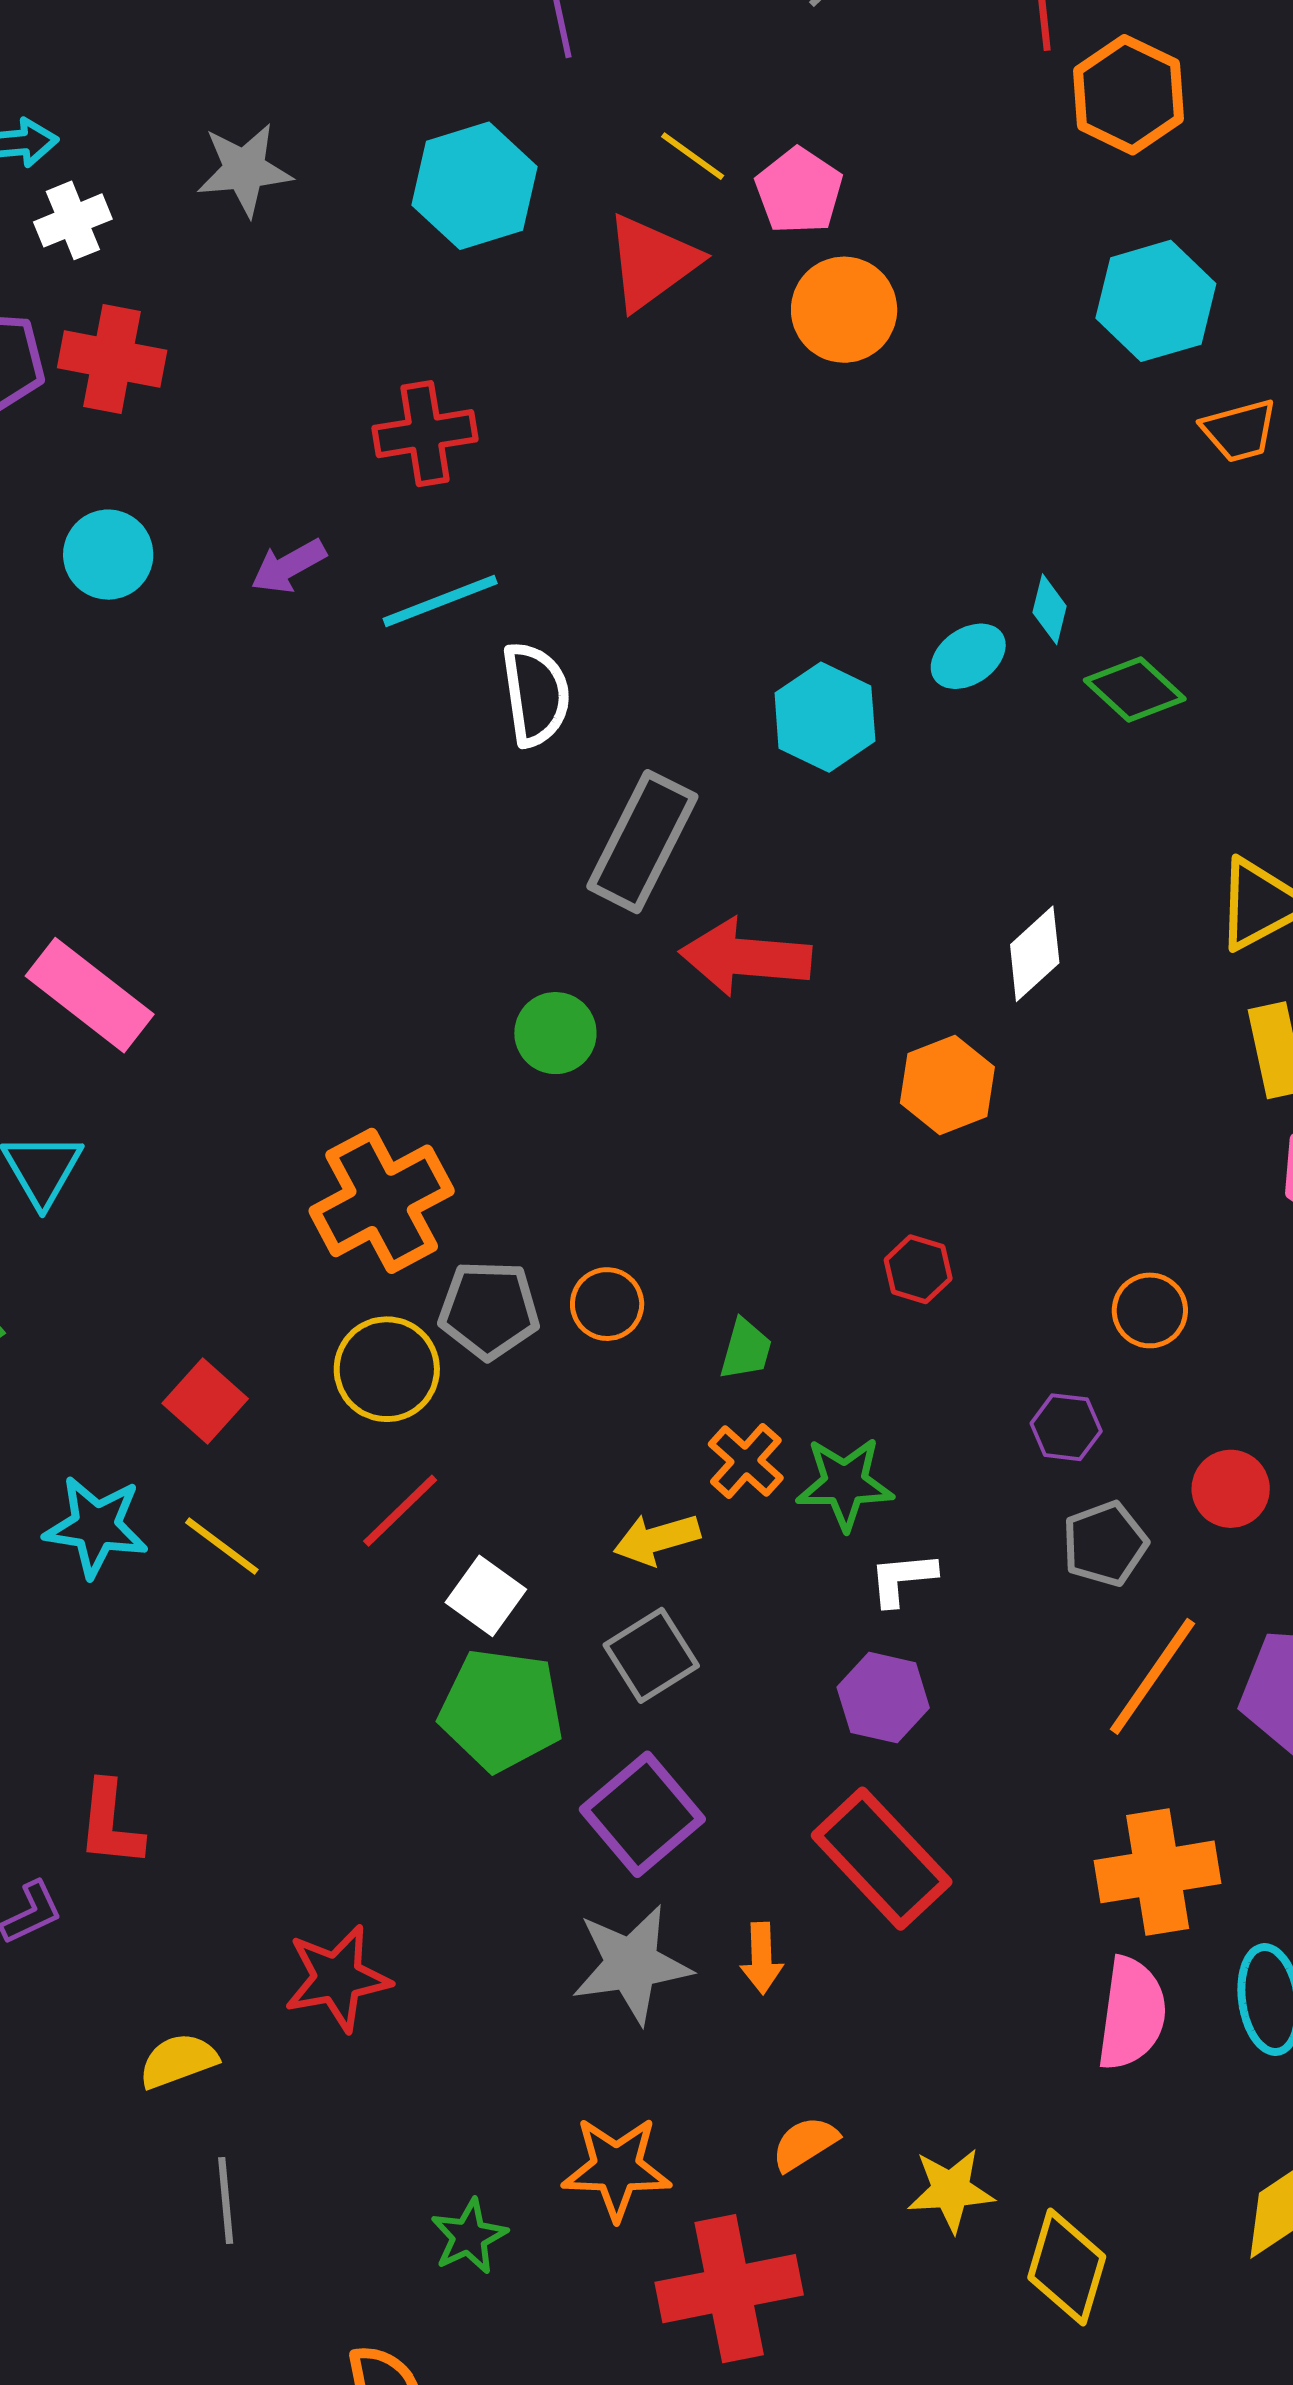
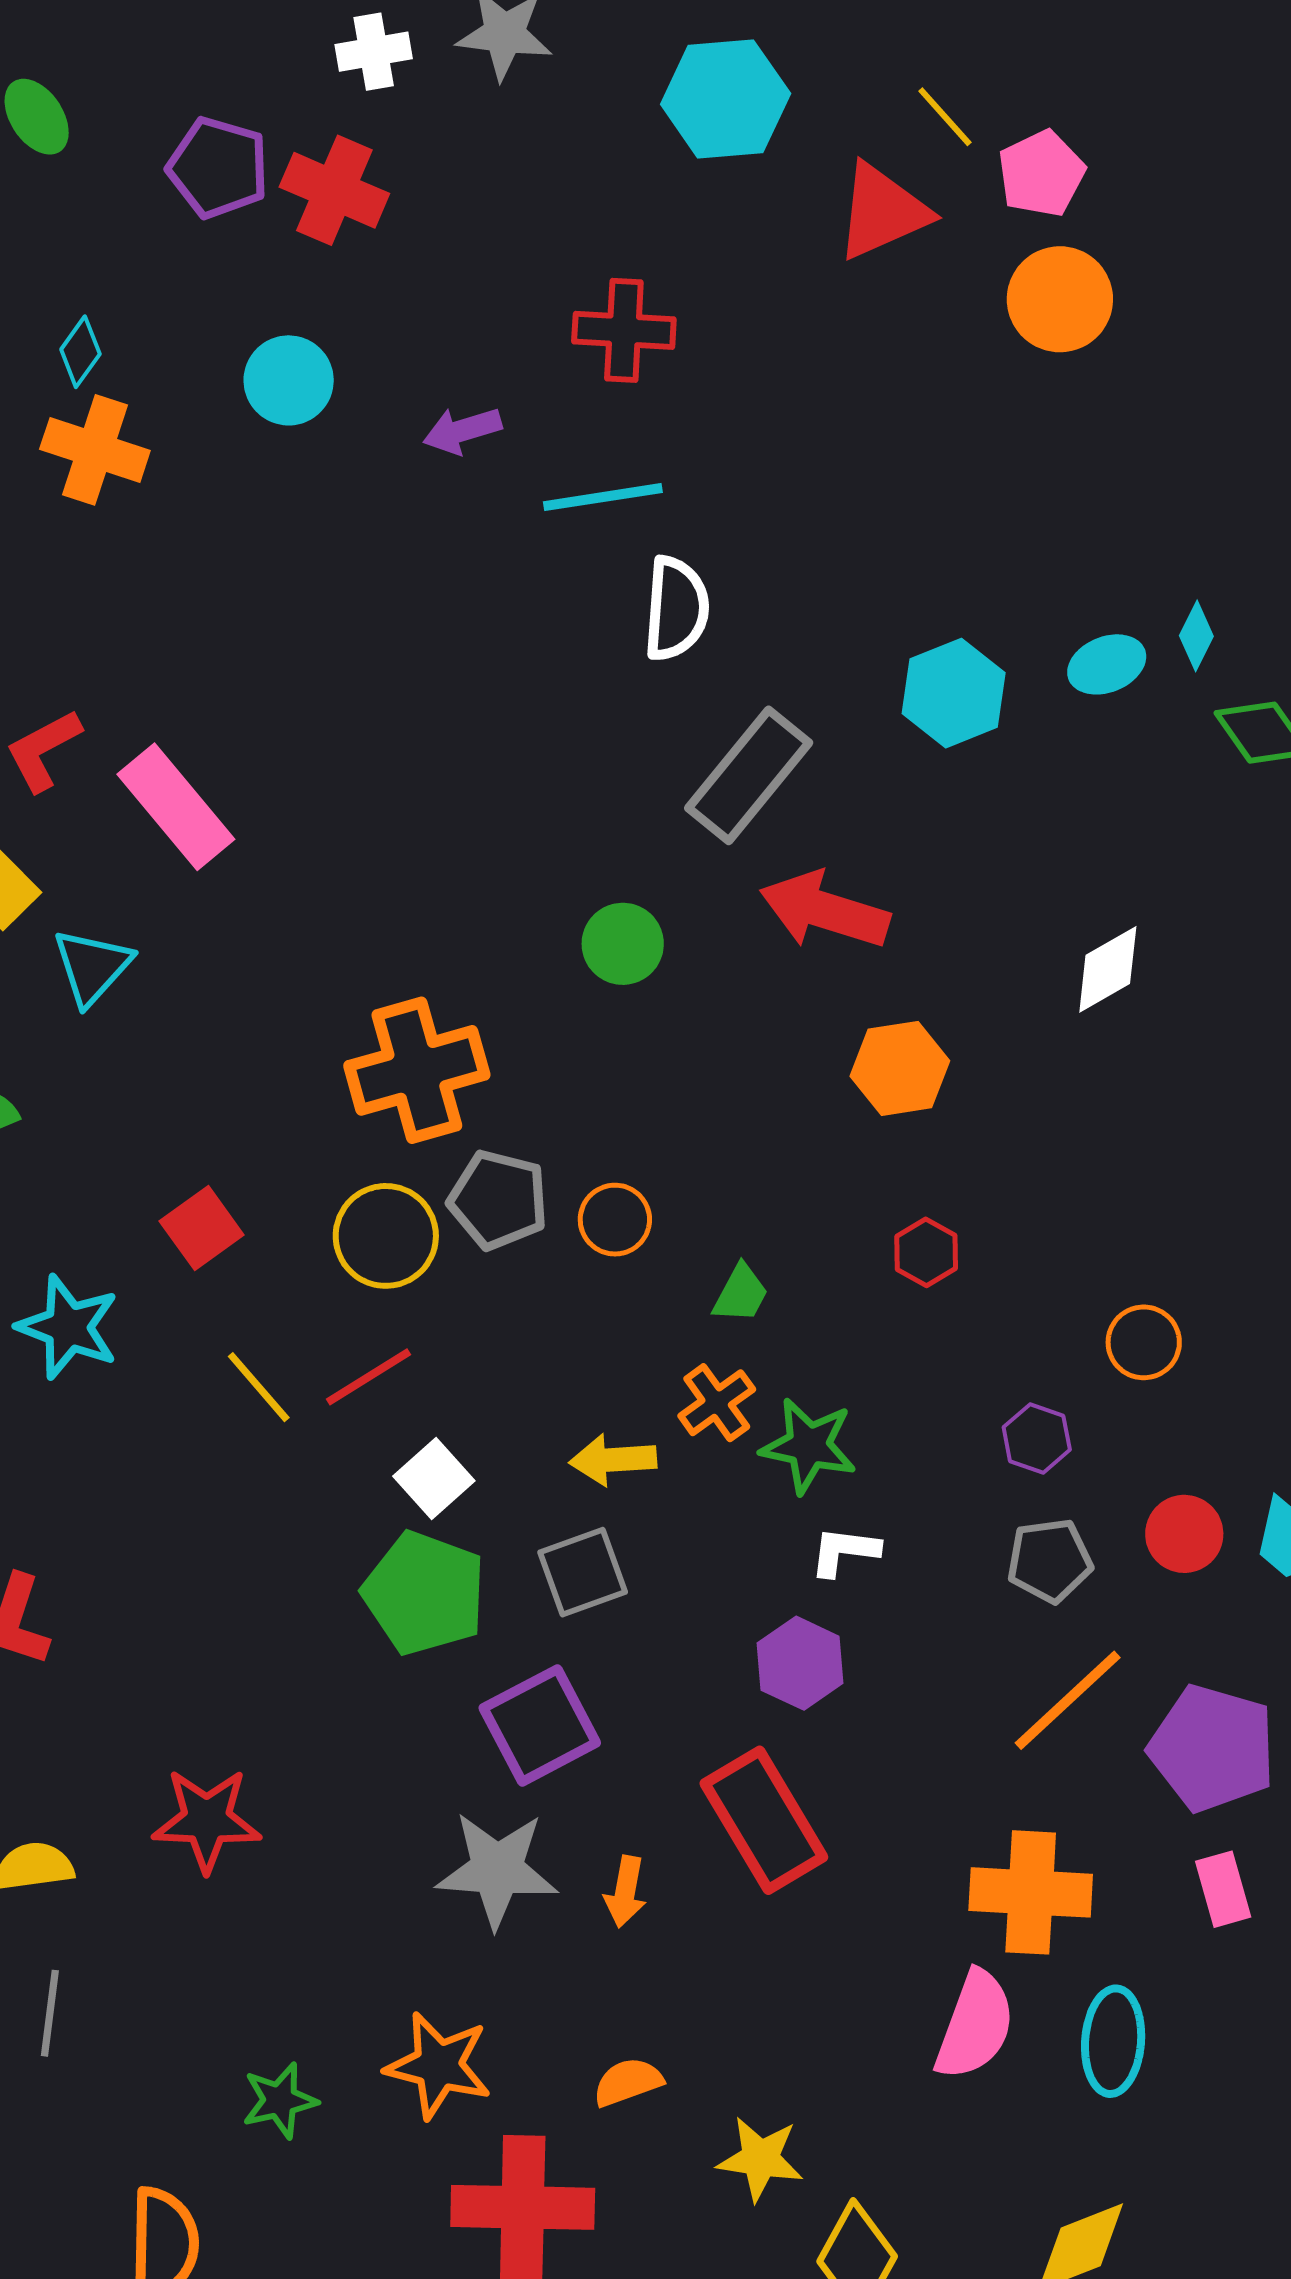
white cross: (73, 220) -> (374, 52), moved
orange hexagon: (947, 1085) -> (900, 1068), moved
yellow line: (222, 1546) -> (259, 1387), moved

